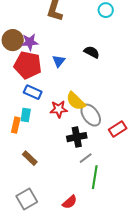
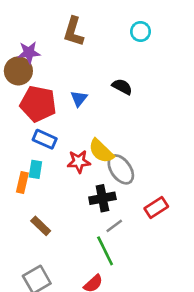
purple star: (30, 42) -> (29, 53), moved
red rectangle: (118, 129) -> (156, 207), moved
green line: (95, 177) -> (105, 251), moved, turned -35

